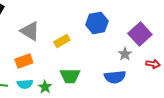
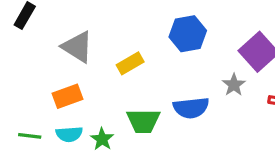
blue semicircle: (115, 77) -> (191, 108), moved

